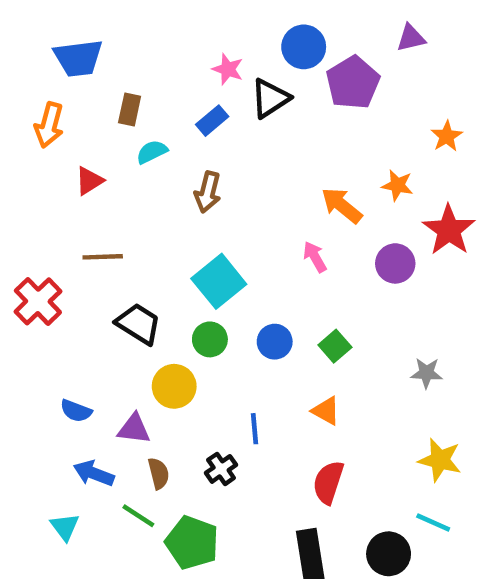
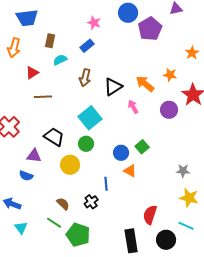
black triangle: (270, 98) -> (113, 87), moved
brown line: (103, 257) -> (43, 97), moved
blue circle: (275, 342) -> (121, 153), moved
gray star: (427, 373) -> (183, 171), moved
orange triangle: (326, 411) -> (130, 171), moved
purple triangle: (134, 429) -> (34, 156), moved
blue arrow: (94, 473) -> (12, 204), moved
brown semicircle: (159, 473) -> (63, 204), turned -32
red semicircle: (328, 482) -> (150, 215), moved

